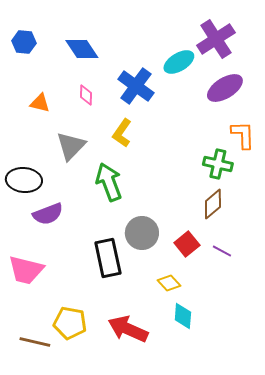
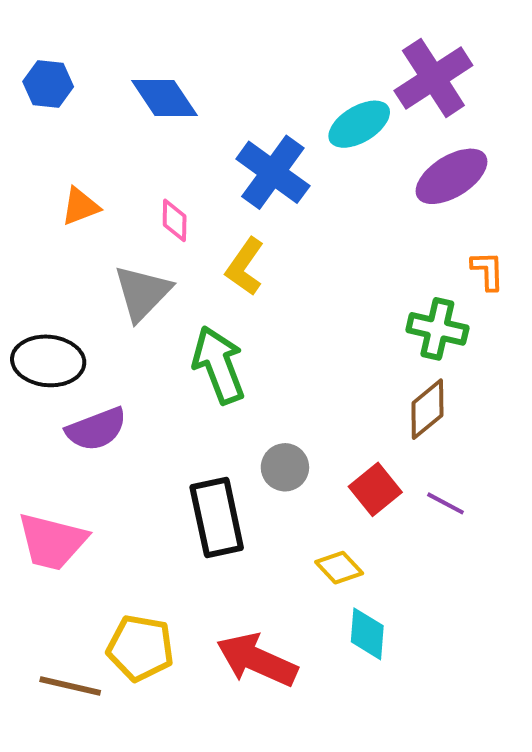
pink diamond: (86, 95) -> (175, 220), moved
orange triangle: (40, 103) -> (80, 206), turned -35
orange L-shape: (243, 135) -> (488, 271), size x0.7
gray circle: (142, 233) -> (285, 467), size x0.7

